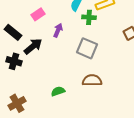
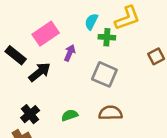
pink rectangle: (38, 14) -> (46, 34), size x1.5
black cross: (14, 61) -> (30, 114), moved, turned 35
green semicircle: (58, 91) -> (70, 115), moved

